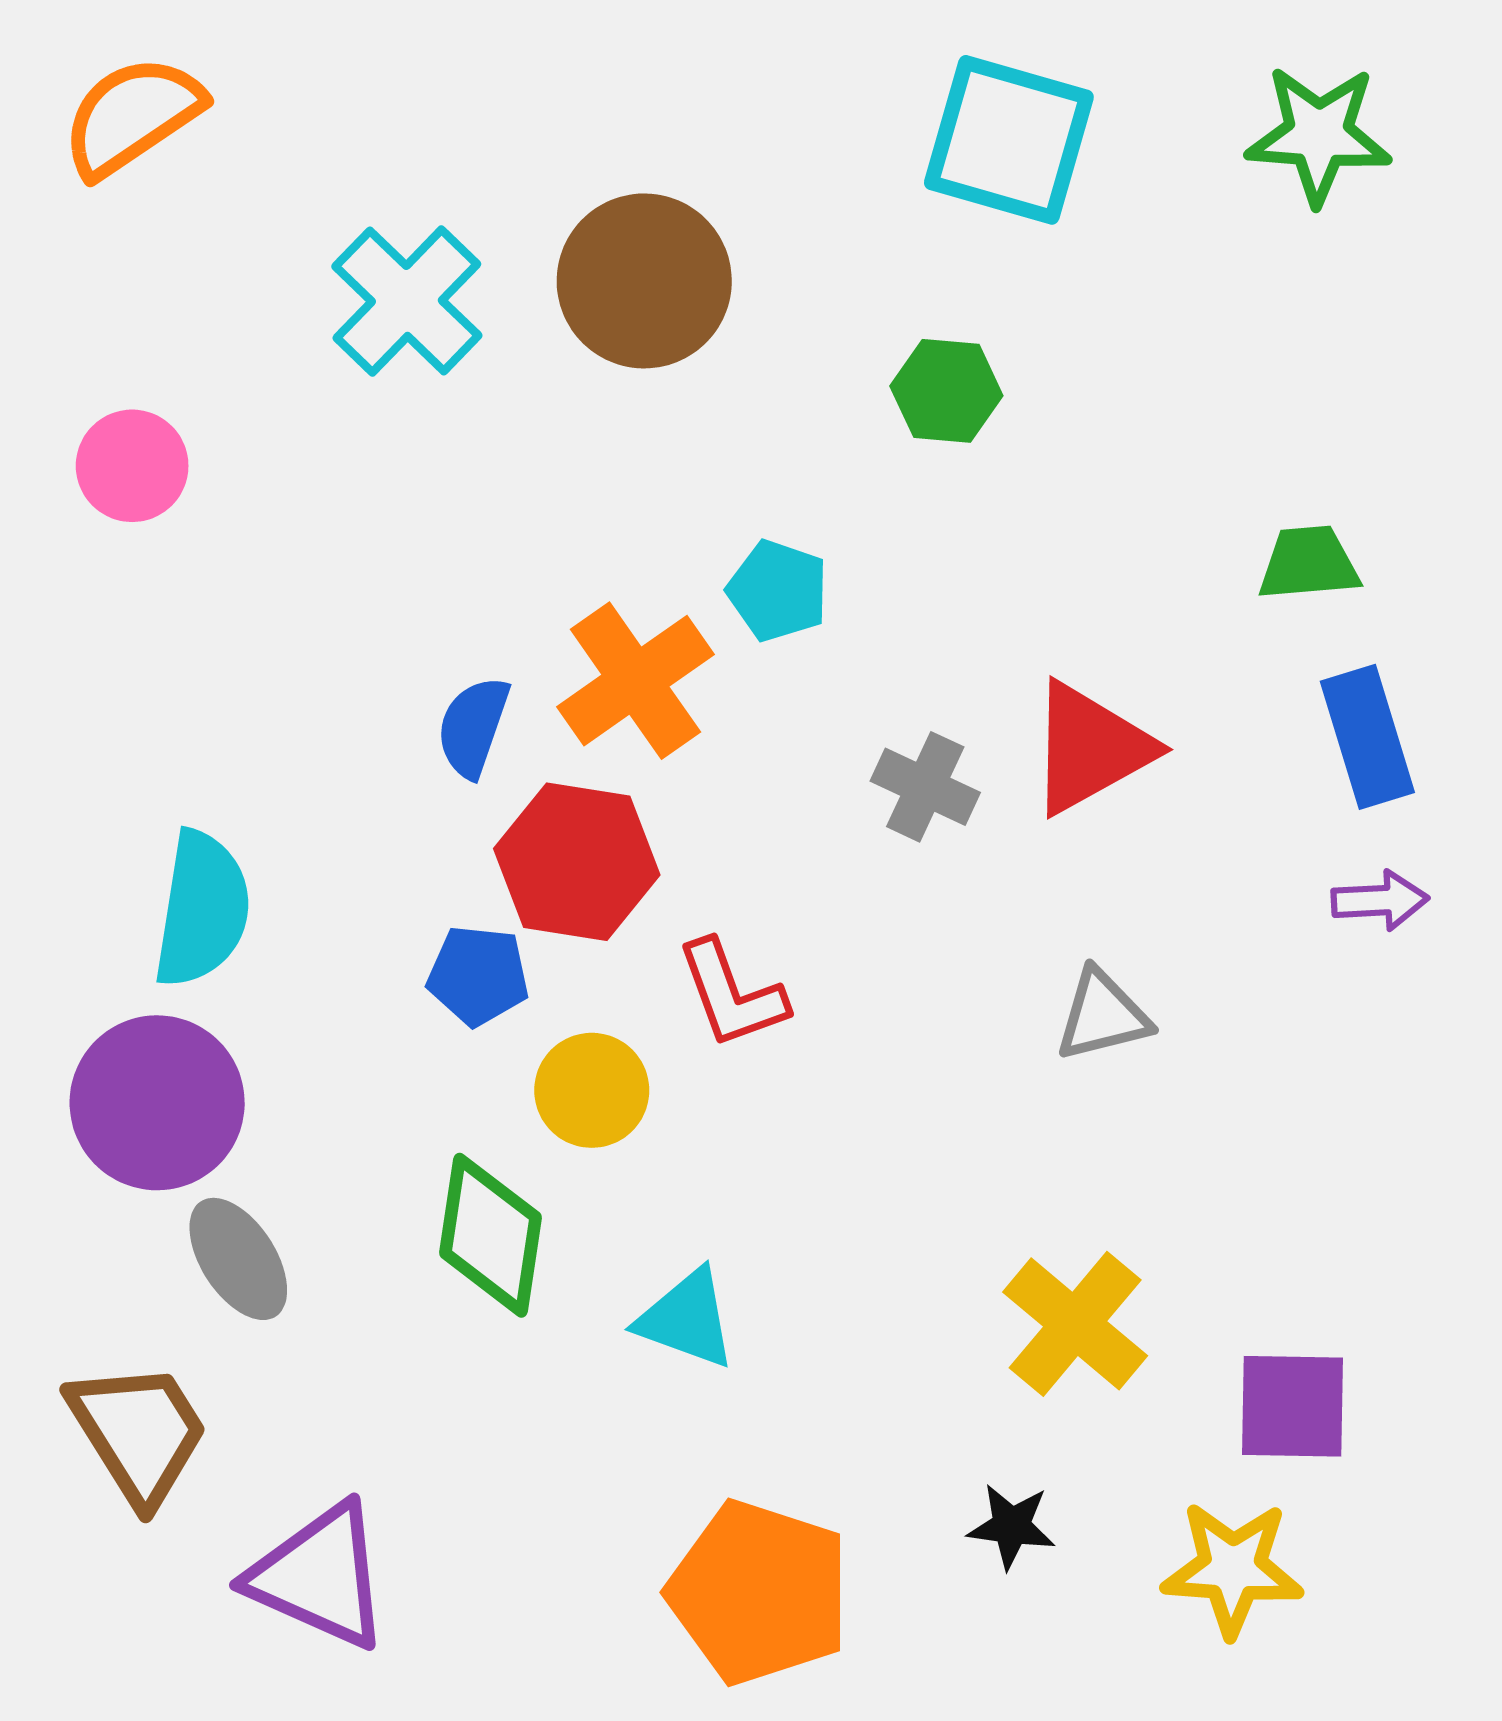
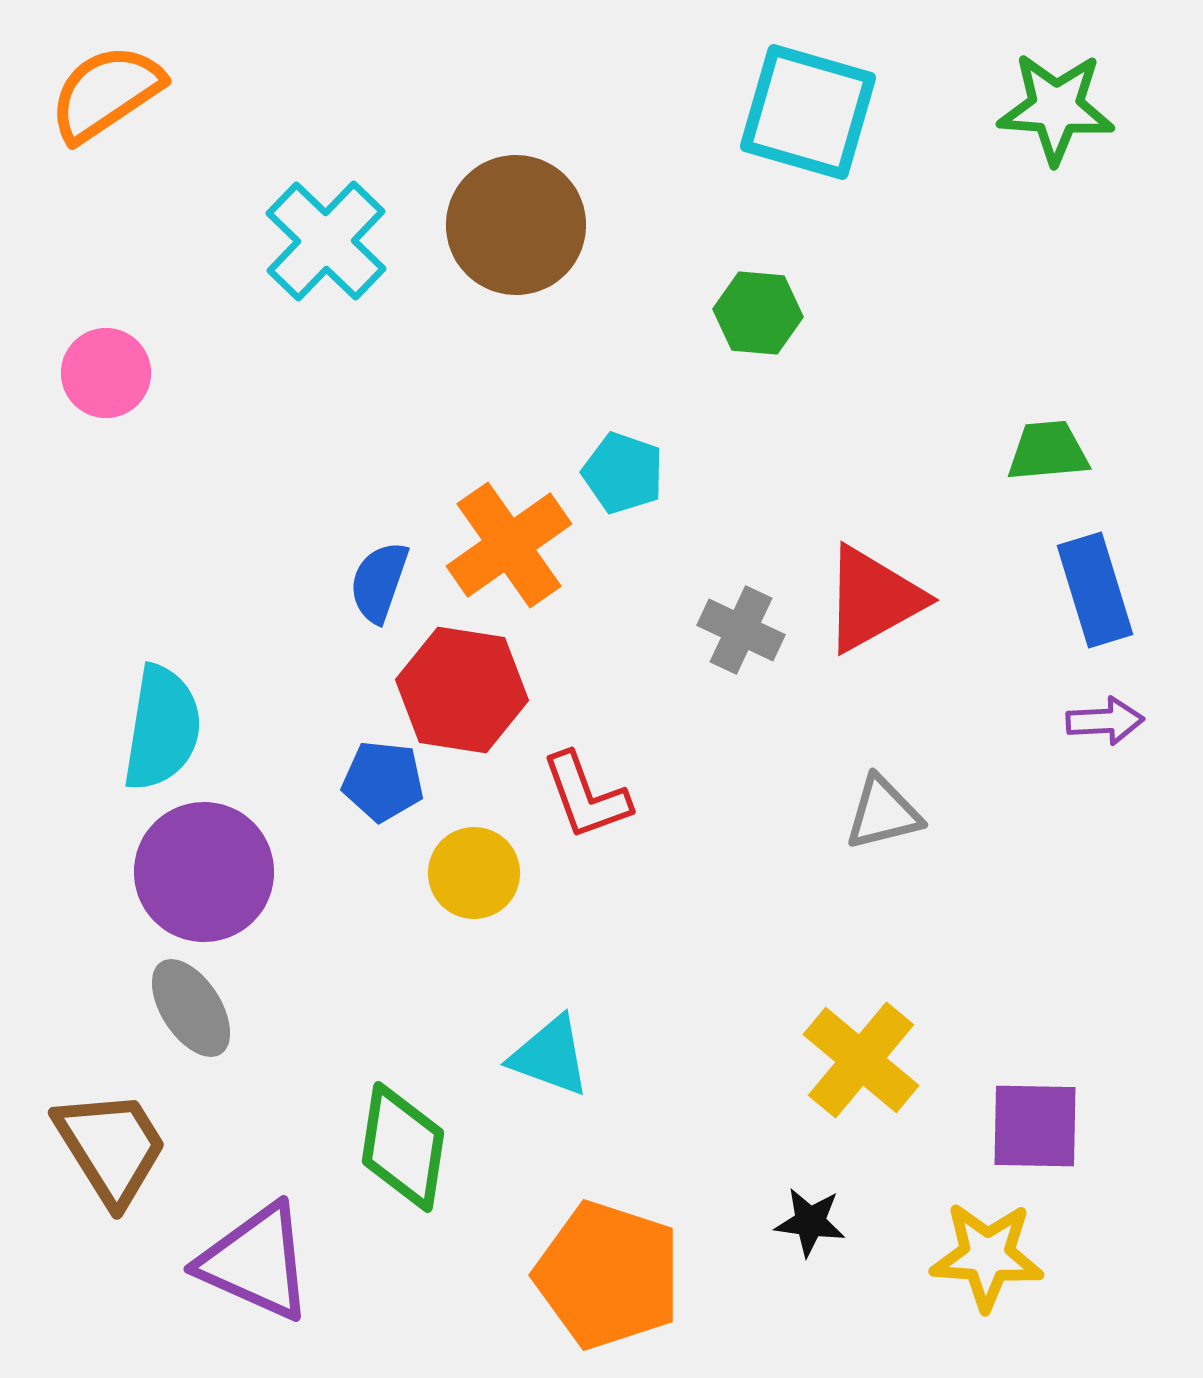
purple circle: (157, 1103) -> (204, 872), moved
green diamond: (491, 1235) -> (403, 1147), moved

